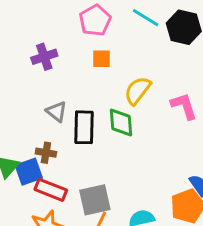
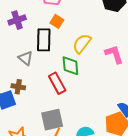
orange square: (102, 59) -> (57, 21), turned 32
black rectangle: (84, 127) -> (44, 40), moved
red rectangle: (51, 190) -> (57, 83), moved, turned 40

